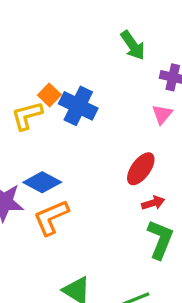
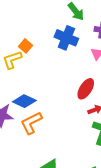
blue cross: (78, 106) -> (66, 38), moved

